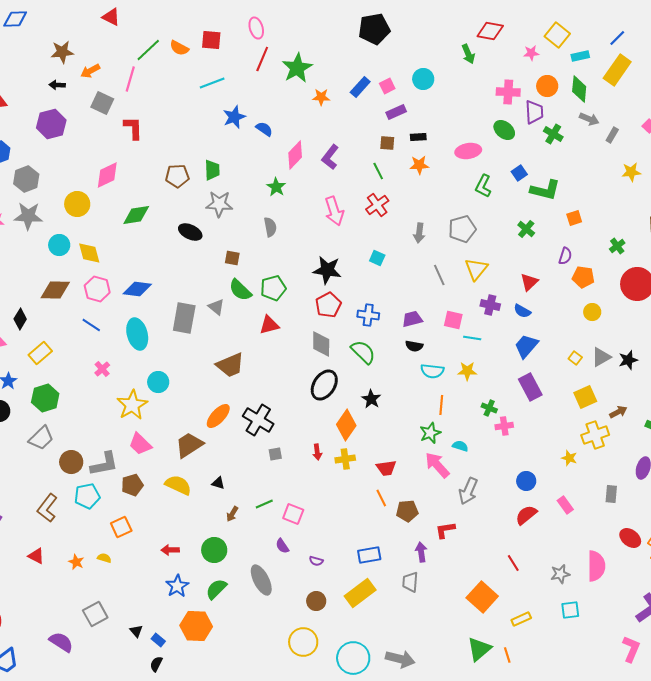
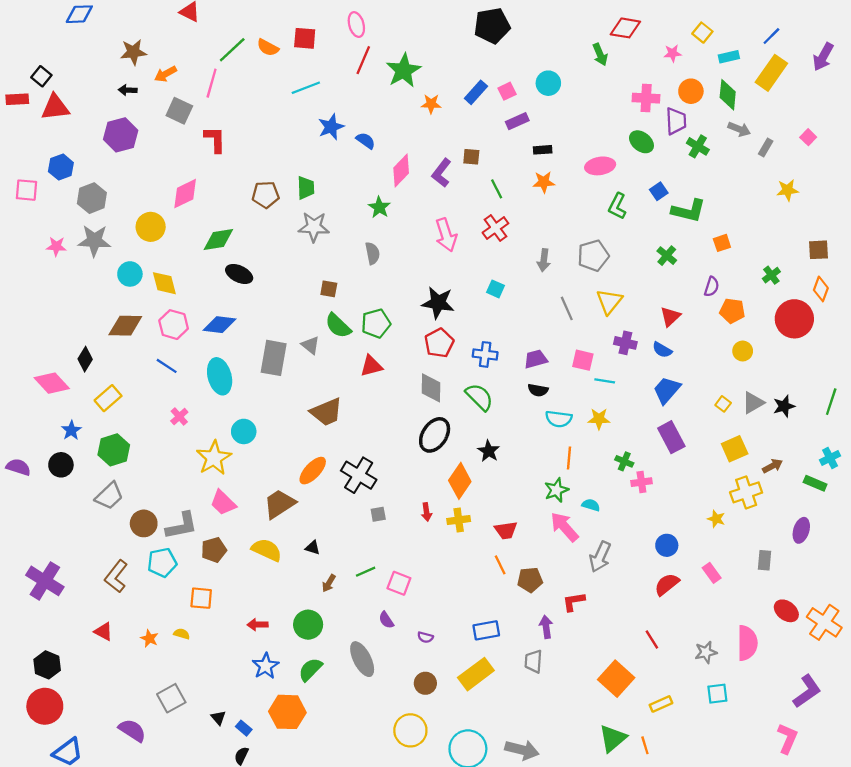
yellow square: (557, 35) -> (702, 33), size x0.7
brown square: (387, 143) -> (471, 157), moved
black ellipse: (190, 232) -> (239, 274), moved
orange square: (121, 527) -> (201, 598), turned 30

